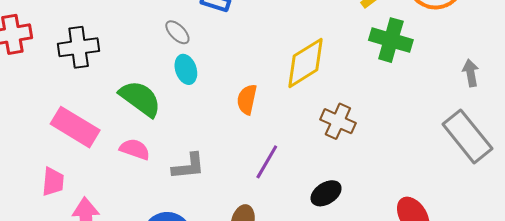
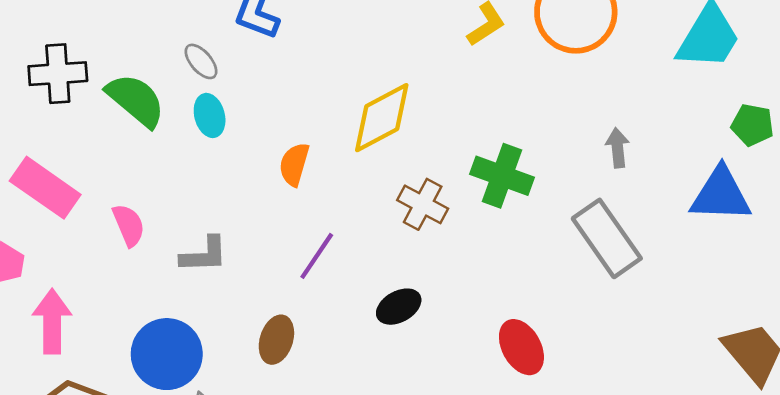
green cross: (391, 40) -> (502, 176), moved
green semicircle: (140, 99) -> (136, 100), moved
pink semicircle: (135, 149) -> (129, 225), turned 44

